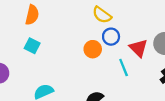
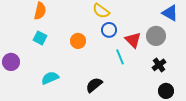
orange circle: (93, 49) -> (78, 41), moved

